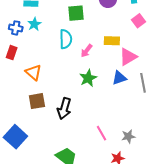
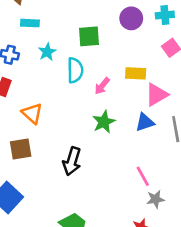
cyan star: (34, 24) -> (47, 52), moved
brown square: (37, 101) -> (21, 149), moved
pink line: (102, 133) -> (143, 176), moved

